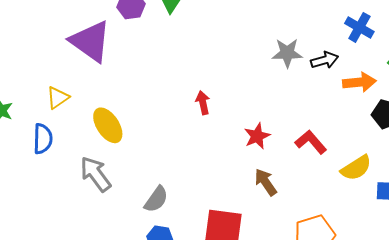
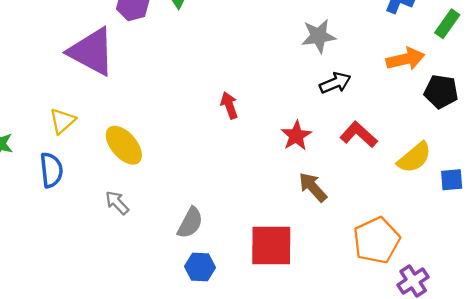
black arrow: (325, 60) -> (335, 83), moved
gray arrow: (96, 174) -> (117, 203), size x0.6

